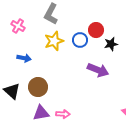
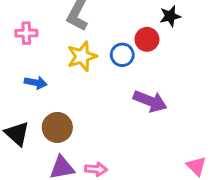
pink cross: (18, 26) -> (26, 33), turned -32
black star: (111, 44) -> (170, 16), moved

